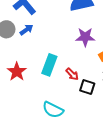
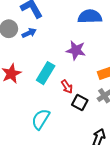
purple star: (85, 37) -> (76, 50), moved
cyan semicircle: (53, 110) -> (41, 119), turned 85

